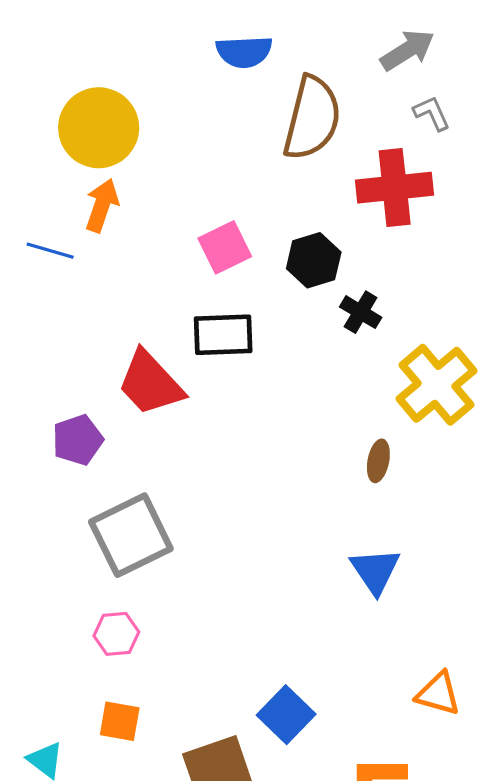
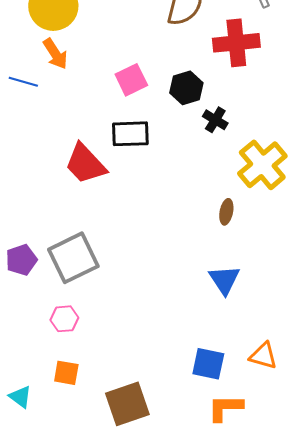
orange arrow: (102, 205) -> (55, 54), turned 128
purple pentagon: (78, 440) -> (21, 260), moved
blue square: (286, 715) -> (208, 364), moved, turned -32

